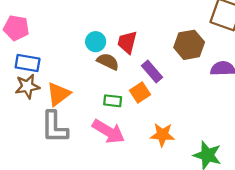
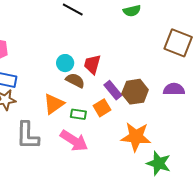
brown hexagon: (189, 45) -> (135, 92), moved
orange triangle: (58, 94) -> (54, 104), moved
orange star: (162, 135) -> (136, 137), moved, size x1.4

